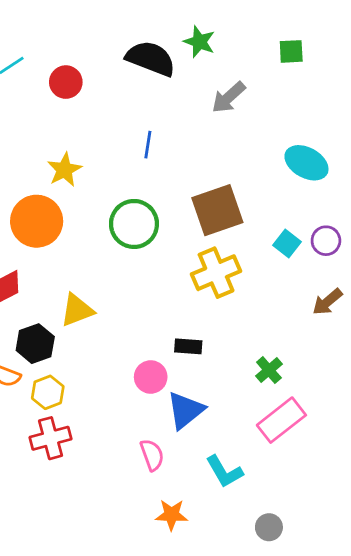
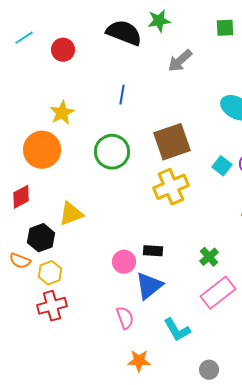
green star: (199, 42) -> (159, 21), turned -30
black rectangle: (188, 346) -> (153, 251), moved

